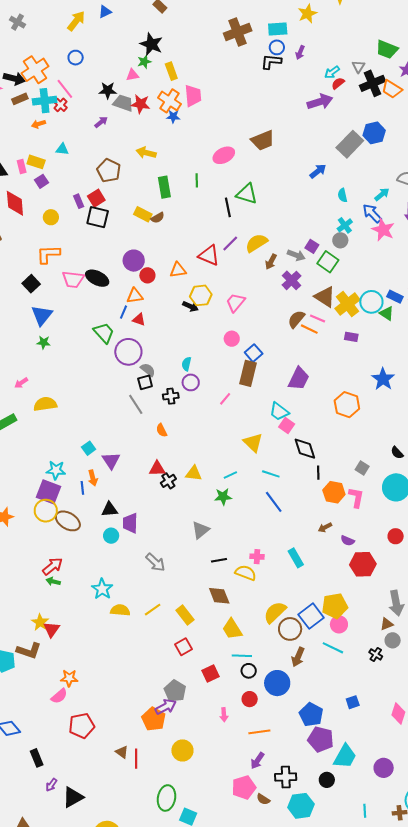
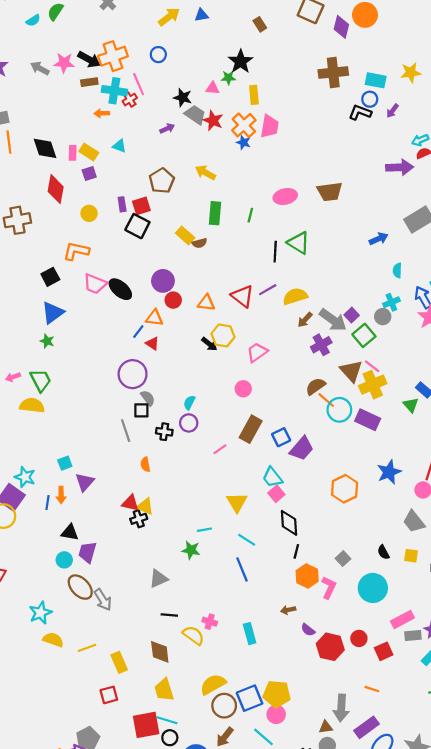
gray arrow: (296, 255) -> (333, 320), size x1.5
cyan circle: (371, 302) -> (339, 410), moved
pink line: (318, 318) -> (372, 366), moved
green trapezoid: (104, 333) -> (41, 380), moved
purple rectangle: (351, 337) -> (368, 420), size x1.6
blue square: (254, 353) -> (281, 437), moved
yellow triangle: (194, 473) -> (145, 506), moved
brown ellipse: (68, 521) -> (80, 587), moved
red hexagon: (363, 564) -> (330, 647), moved
red square: (211, 673) -> (146, 725), moved, size x1.5

